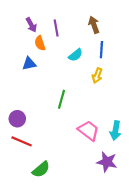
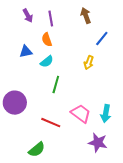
orange semicircle: (40, 43) -> (47, 40), moved
blue line: (101, 50) -> (102, 39), moved, turned 35
cyan semicircle: (76, 55) -> (47, 62), moved
purple circle: (17, 119) -> (15, 103), size x1.5
red line: (22, 141) -> (51, 123), moved

